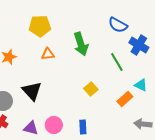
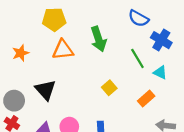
orange triangle: (48, 54) -> (63, 50), size x1.5
cyan triangle: (141, 85) -> (160, 73), moved

